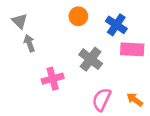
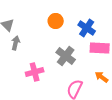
gray arrow: (29, 43) -> (16, 43), turned 32
orange arrow: (135, 100) -> (102, 77), moved

